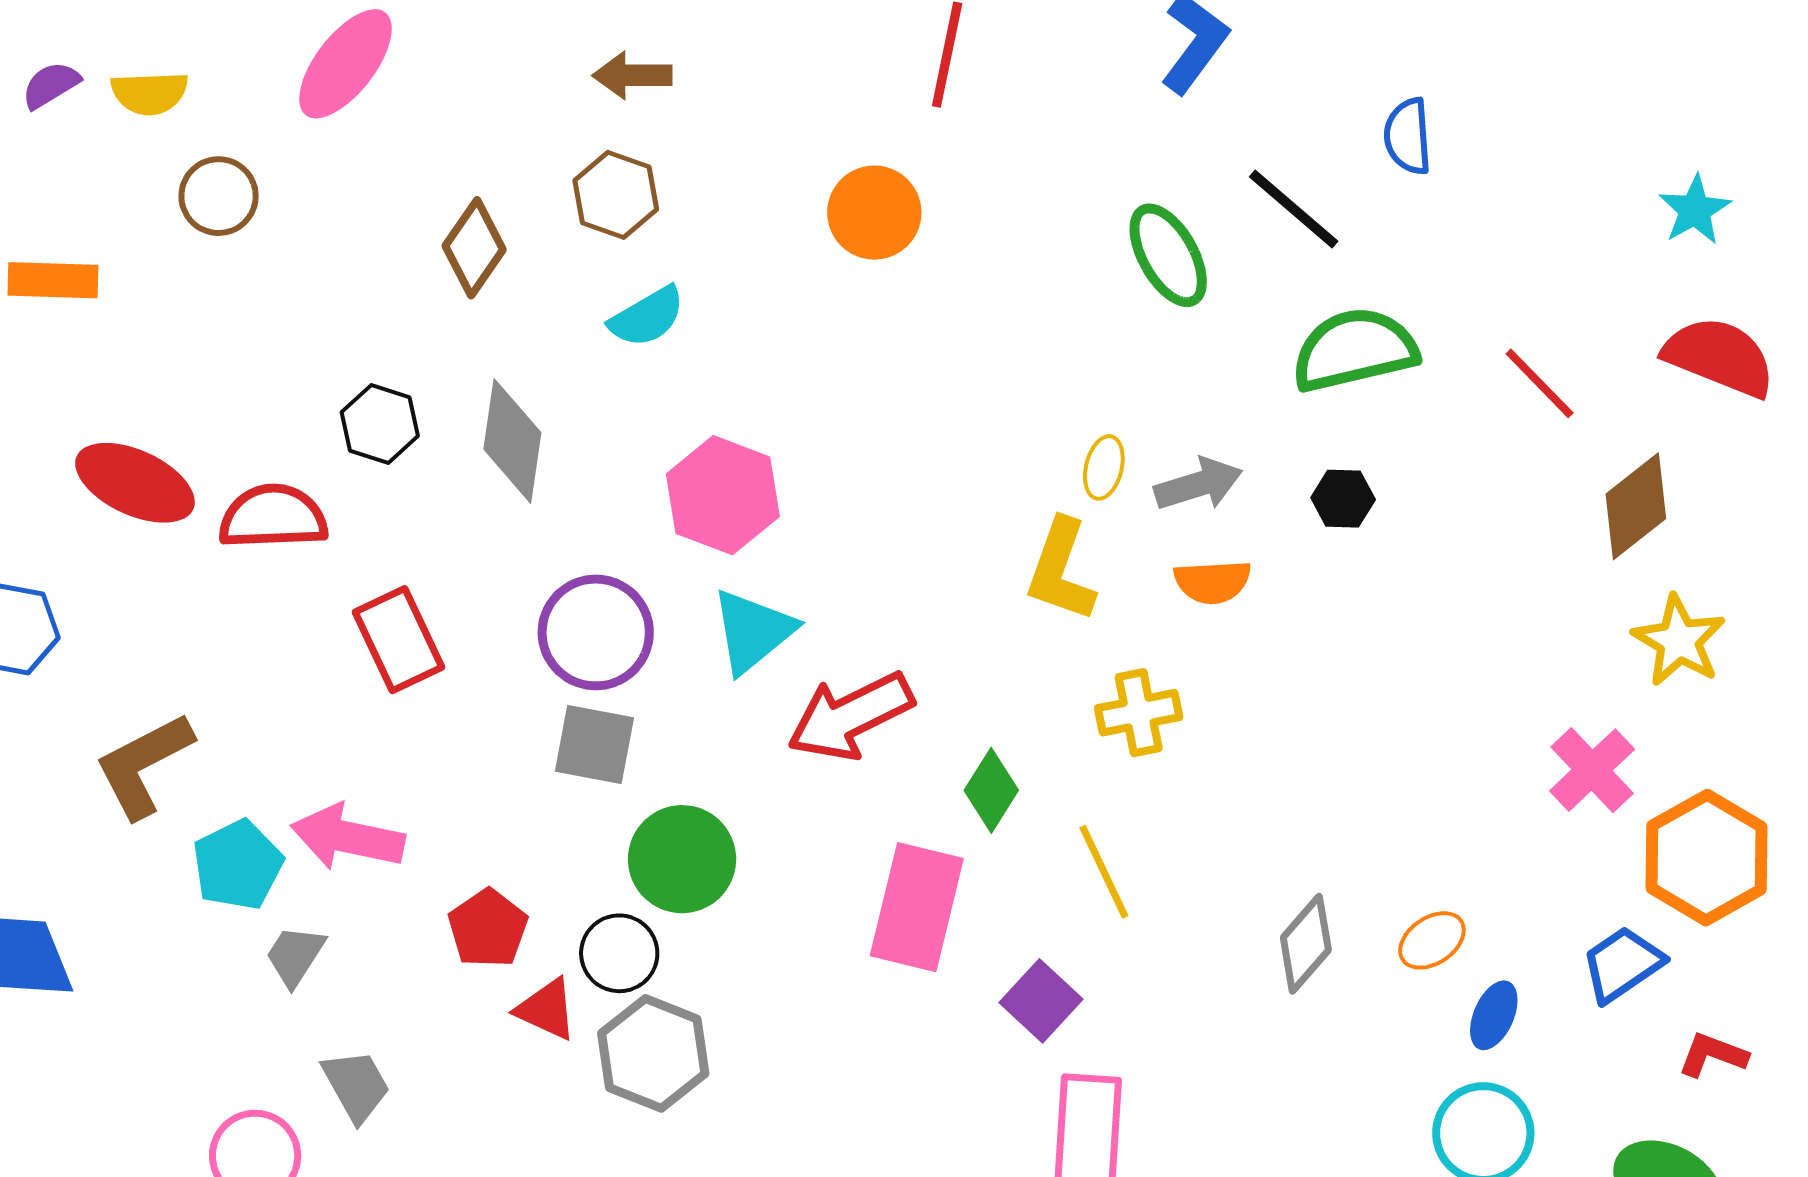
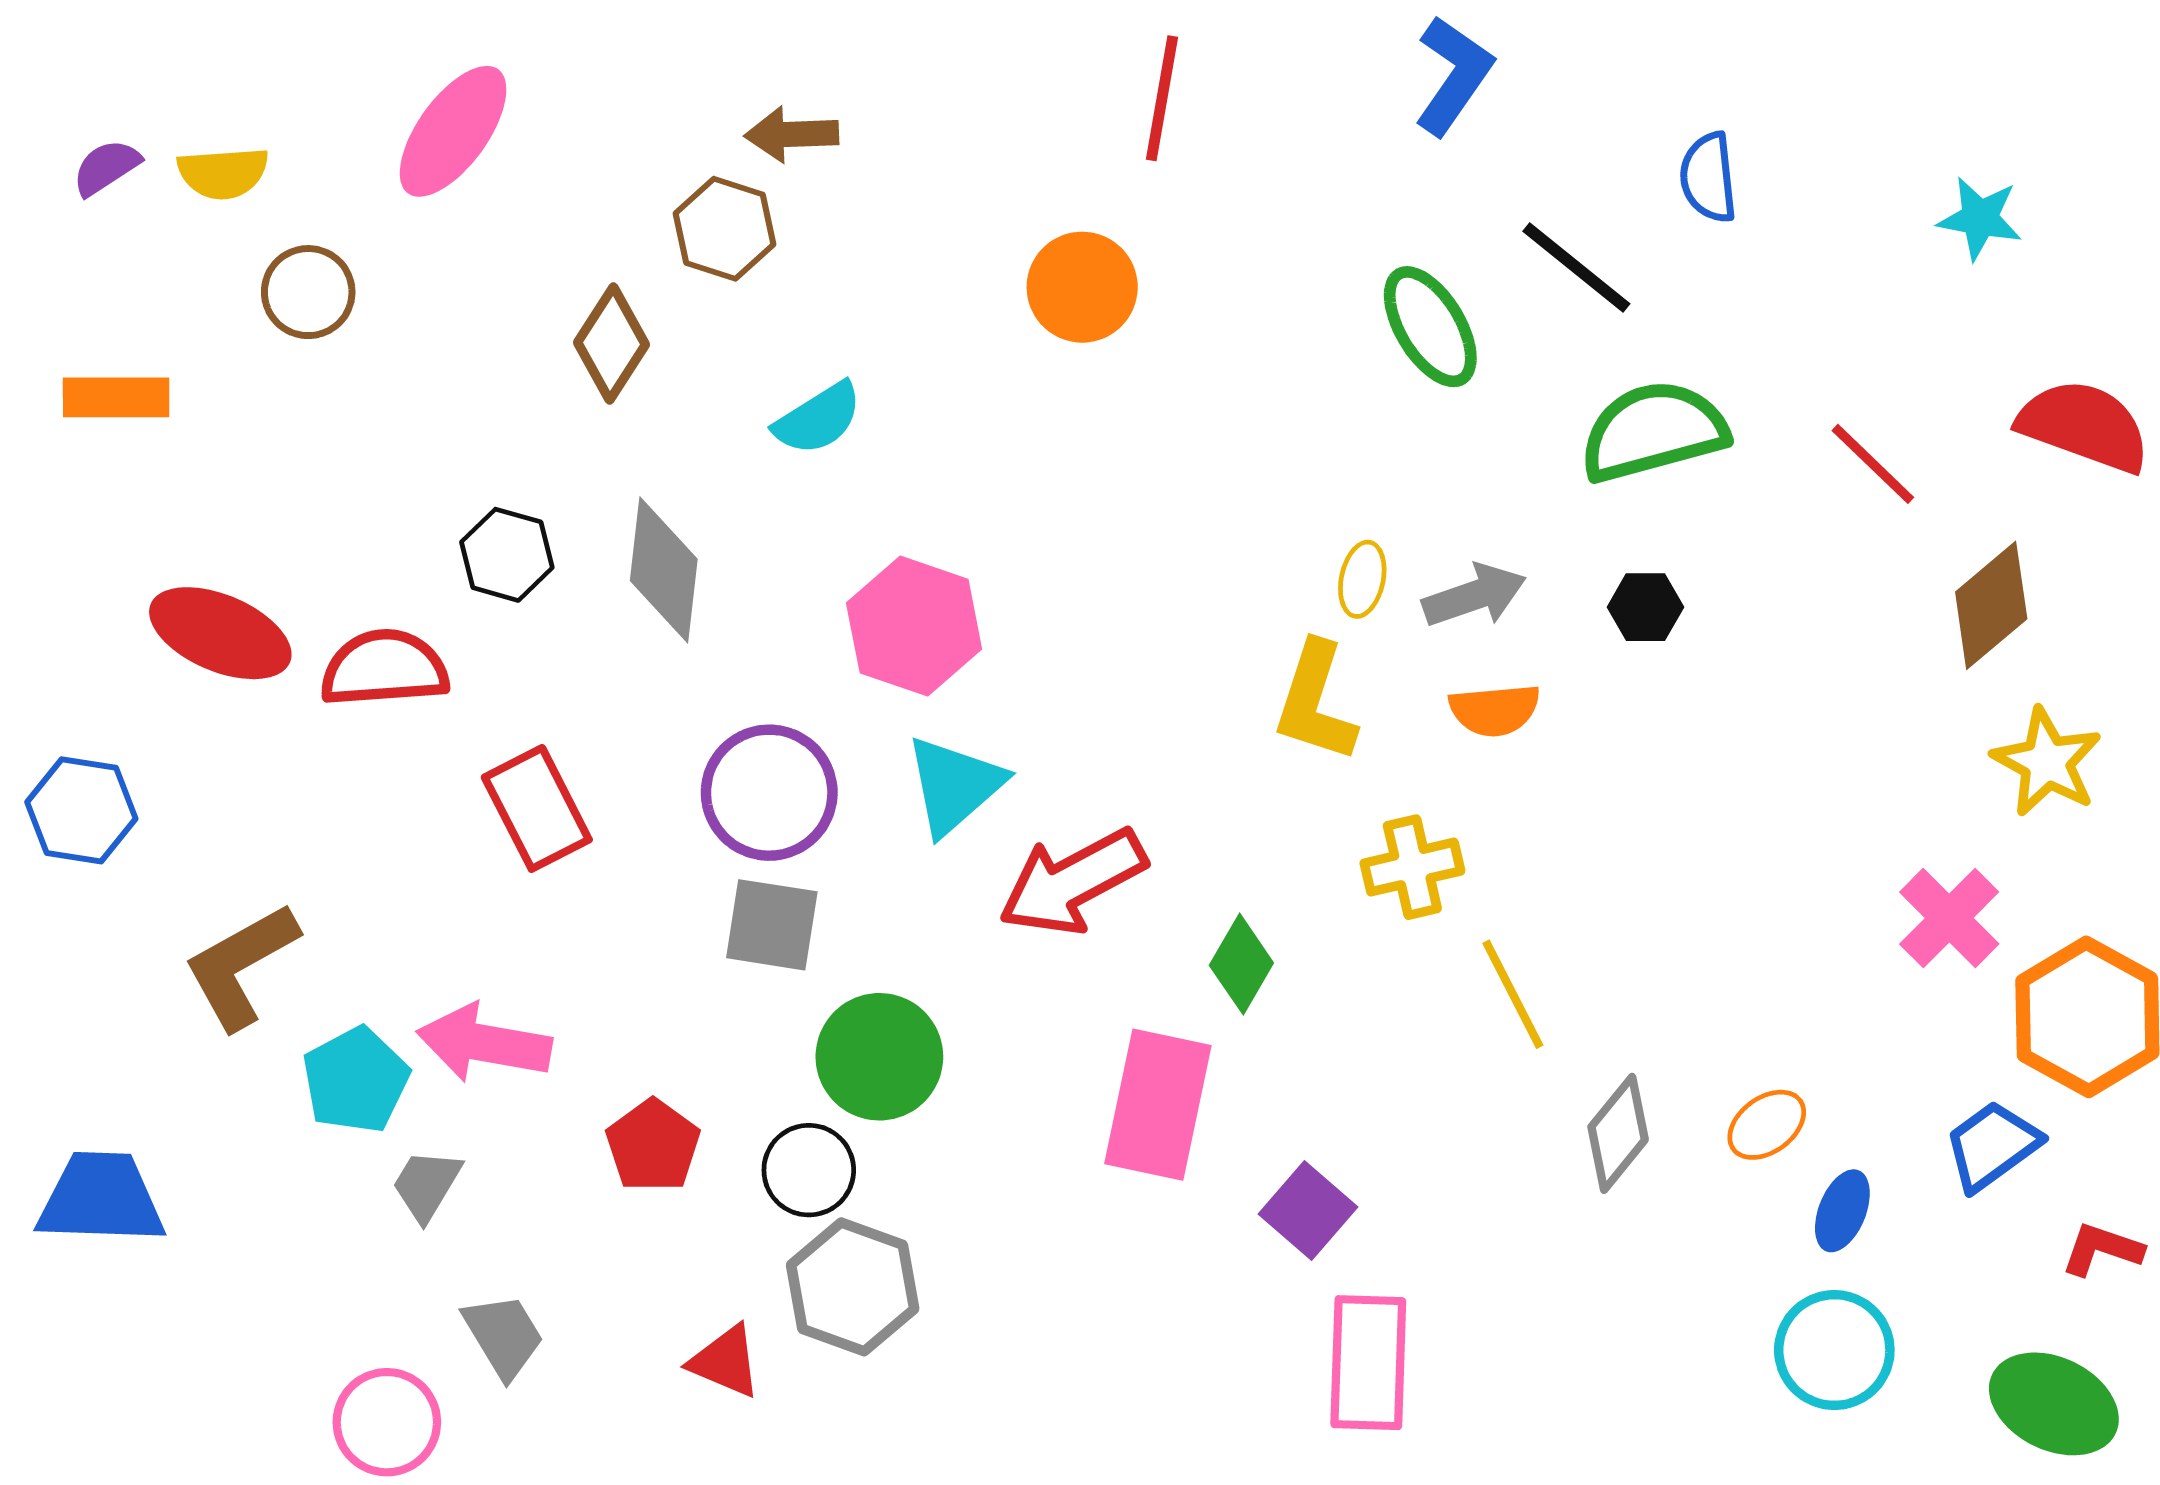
brown hexagon: (616, 195) -> (725, 229), moved
cyan star: (1695, 210) -> (1980, 218), moved, turned -30
yellow line: (1104, 872) -> (1513, 994), moved
red triangle: (547, 1009) -> (725, 1361), moved

